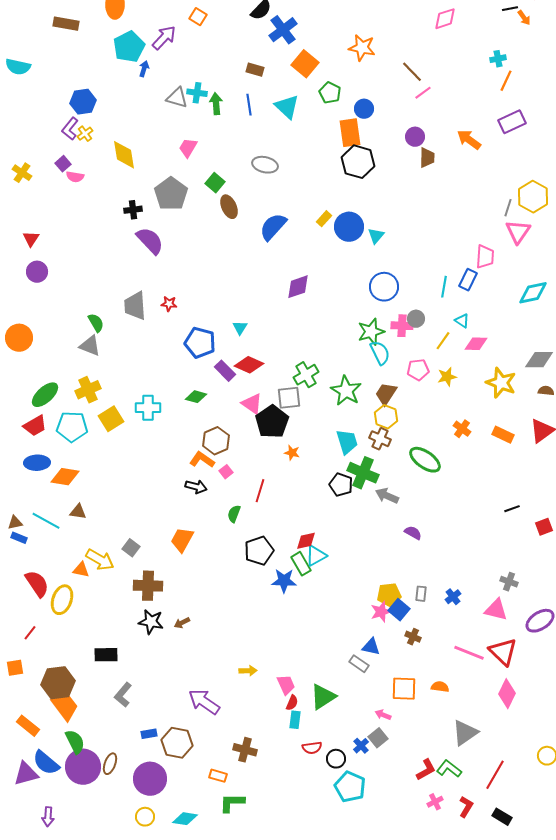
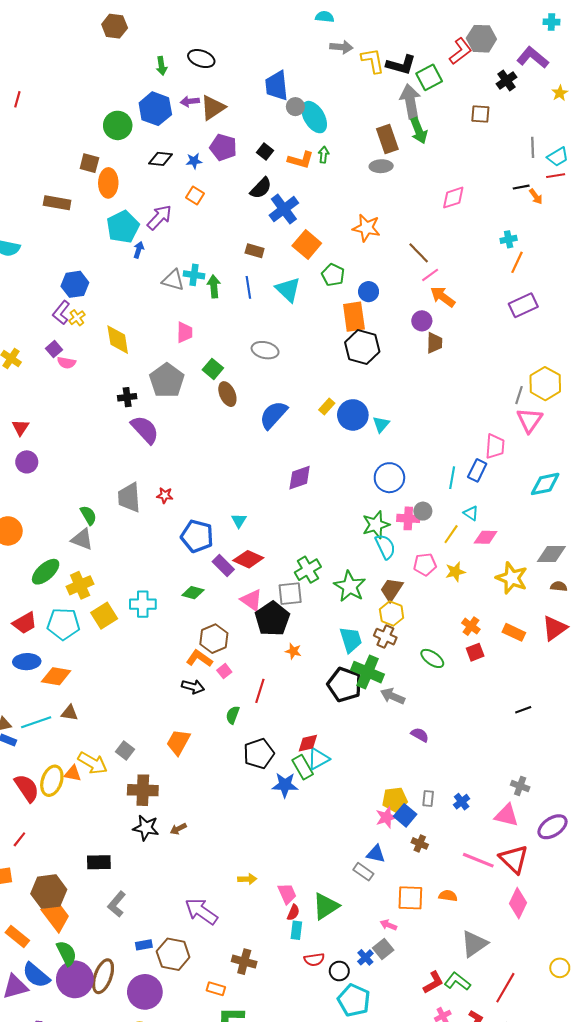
orange arrow: (469, 140) -> (443, 297), moved
pink trapezoid: (188, 148) -> (185, 332), turned 150
green ellipse: (45, 395) -> (46, 572), moved
green ellipse: (425, 460) -> (432, 658), size x0.7
black pentagon: (341, 485) -> (344, 685), size x1.4
cyan line: (46, 521) -> (36, 722), turned -48
red square: (544, 527) -> (475, 652), moved
yellow ellipse: (62, 600) -> (52, 781), moved
brown ellipse: (110, 764) -> (103, 976), size x1.5

